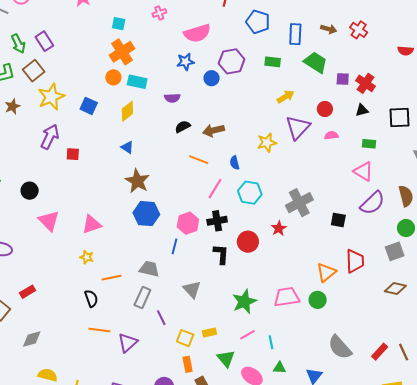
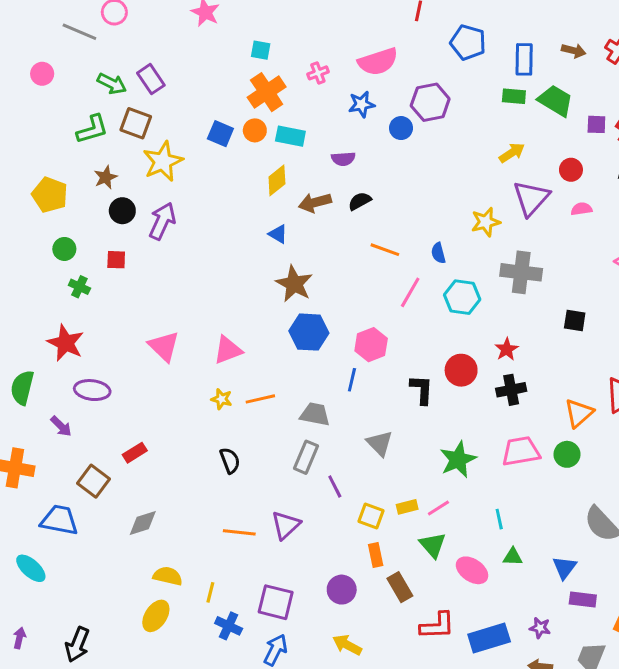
pink cross: (159, 13) -> (318, 73), moved
green arrow: (18, 44) -> (112, 84), turned -36
green rectangle: (273, 62) -> (514, 96), moved
brown square: (34, 71) -> (136, 123), turned -30
blue square: (89, 106) -> (220, 134), moved
brown arrow: (213, 130) -> (315, 203), moved
red square: (73, 154) -> (116, 260), moved
black circle: (30, 191) -> (122, 211), moved
gray cross: (299, 203) -> (521, 272), moved, turned 36
black square: (338, 220) -> (575, 320), moved
black cross: (217, 221) -> (511, 390), moved
orange line: (112, 278) -> (260, 399), moved
orange line: (99, 330) -> (239, 532), moved
pink line: (247, 335) -> (438, 508), moved

